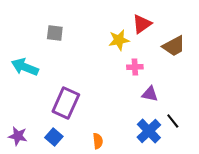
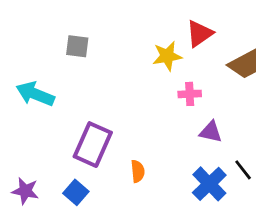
orange semicircle: (98, 141) -> (138, 171), moved

